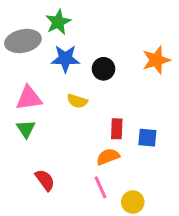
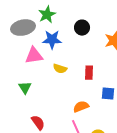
black circle: (103, 69) -> (82, 28), moved
pink triangle: (29, 98) -> (34, 56), moved
red rectangle: (117, 129) -> (89, 73), moved

